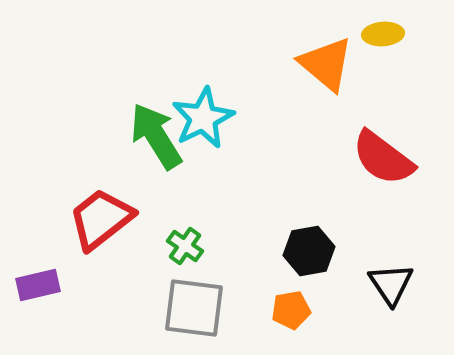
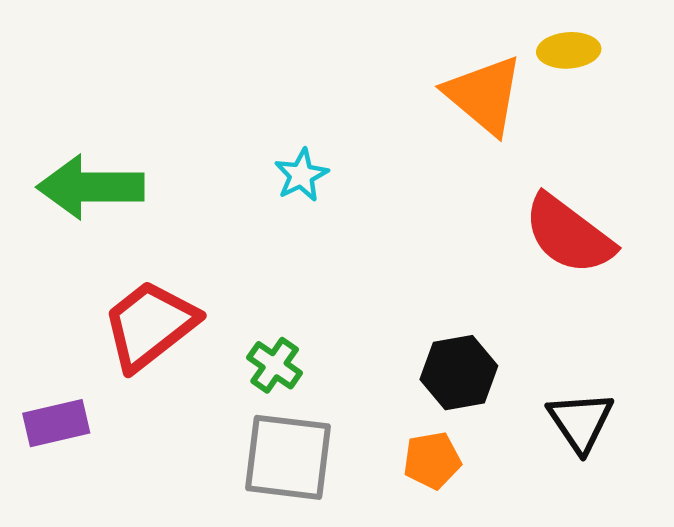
cyan star: (203, 118) -> (301, 175), size x0.6
green arrow: (156, 136) -> (90, 187), moved, turned -58

